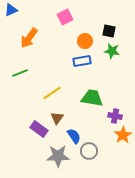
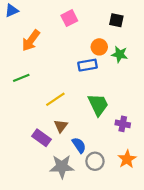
black square: (109, 31) -> (116, 20), moved
orange circle: (85, 41) -> (99, 47), moved
green trapezoid: (92, 98) -> (98, 105), turned 55
orange star: (123, 135) -> (127, 159), moved

